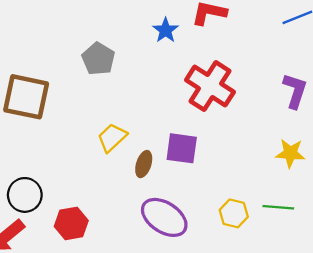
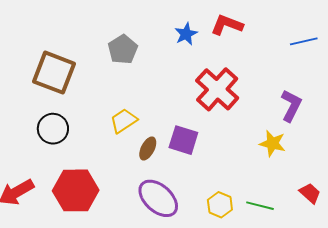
yellow star: (290, 153) -> (272, 143), moved
black circle: (25, 195) -> (53, 129), moved
red hexagon: (71, 223) -> (76, 190), size x1.5

